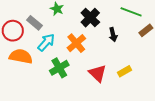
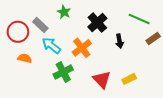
cyan arrow: (46, 42) -> (51, 45), turned -96
orange semicircle: (21, 56) -> (25, 58), size x0.6

